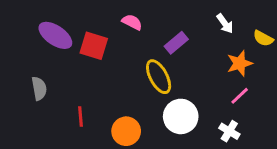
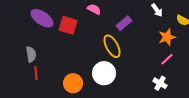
red line: (80, 116) -> (36, 73), moved
white circle: (181, 116) -> (104, 73), moved
orange circle: (126, 131) -> (73, 83), moved

